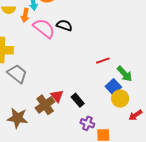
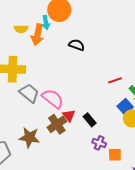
orange arrow: (25, 15) -> (37, 35), size x1.5
pink semicircle: (44, 28) -> (53, 99), moved

